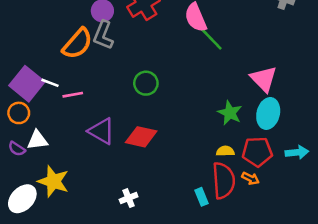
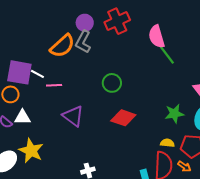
purple square: (27, 84) -> (19, 72), turned -36
green star: (230, 113) -> (174, 114), turned 30
red diamond: (141, 137) -> (123, 118), moved

